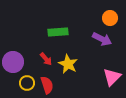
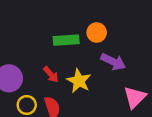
orange circle: (110, 18) -> (97, 33), moved
purple arrow: (102, 39) -> (113, 62), moved

